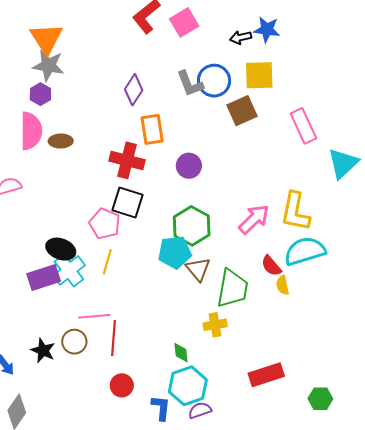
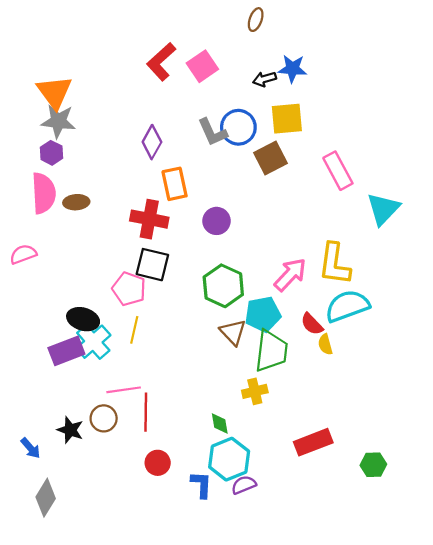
cyan pentagon: (175, 252) -> (263, 314), moved

